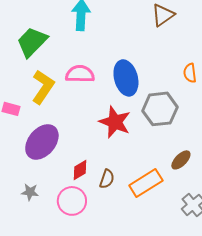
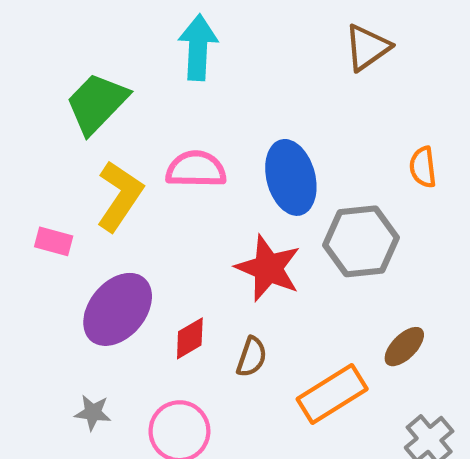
red diamond: (80, 170) -> (190, 338), moved
brown semicircle: (107, 179) -> (252, 357), moved

